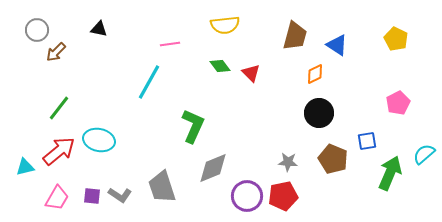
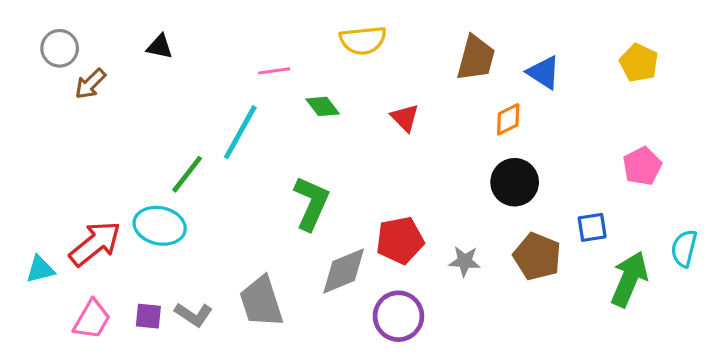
green diamond: (220, 66) -> (323, 106), moved
green line: (59, 108) -> (187, 174), moved
cyan semicircle: (424, 154) -> (684, 248), turned -35
red pentagon: (283, 196) -> (400, 240), moved

